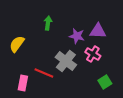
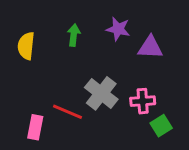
purple star: (77, 36) -> (118, 29), moved
yellow semicircle: (17, 44) -> (26, 46), moved, turned -30
pink cross: (93, 54) -> (143, 101), moved, turned -35

